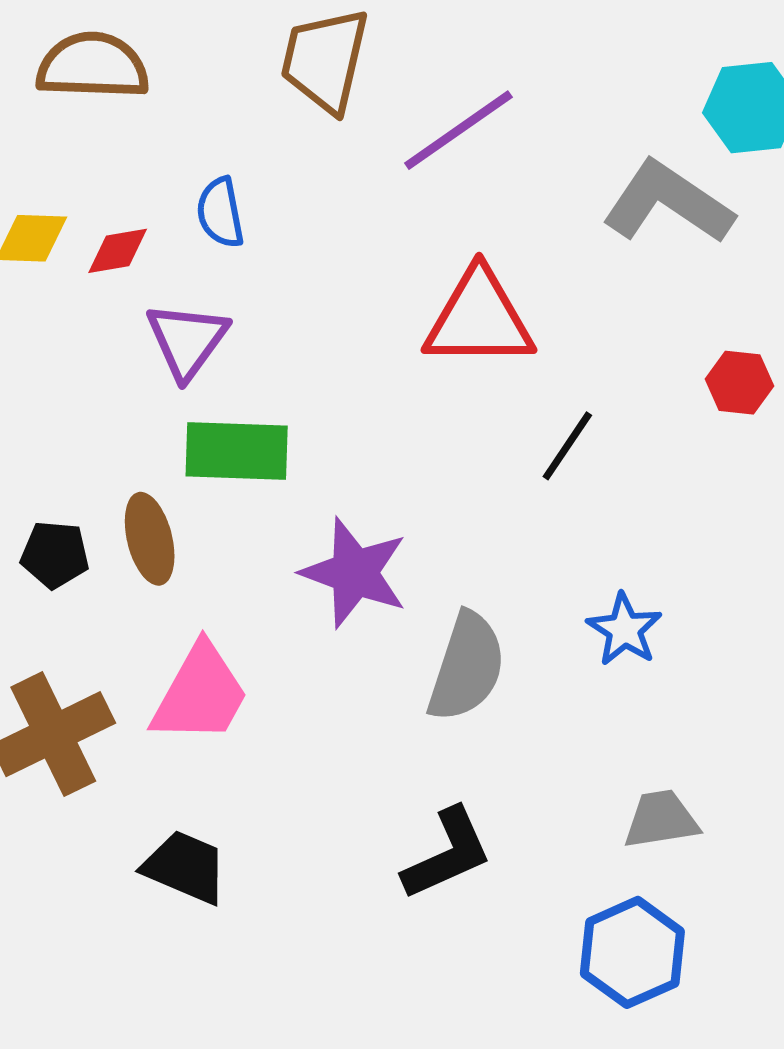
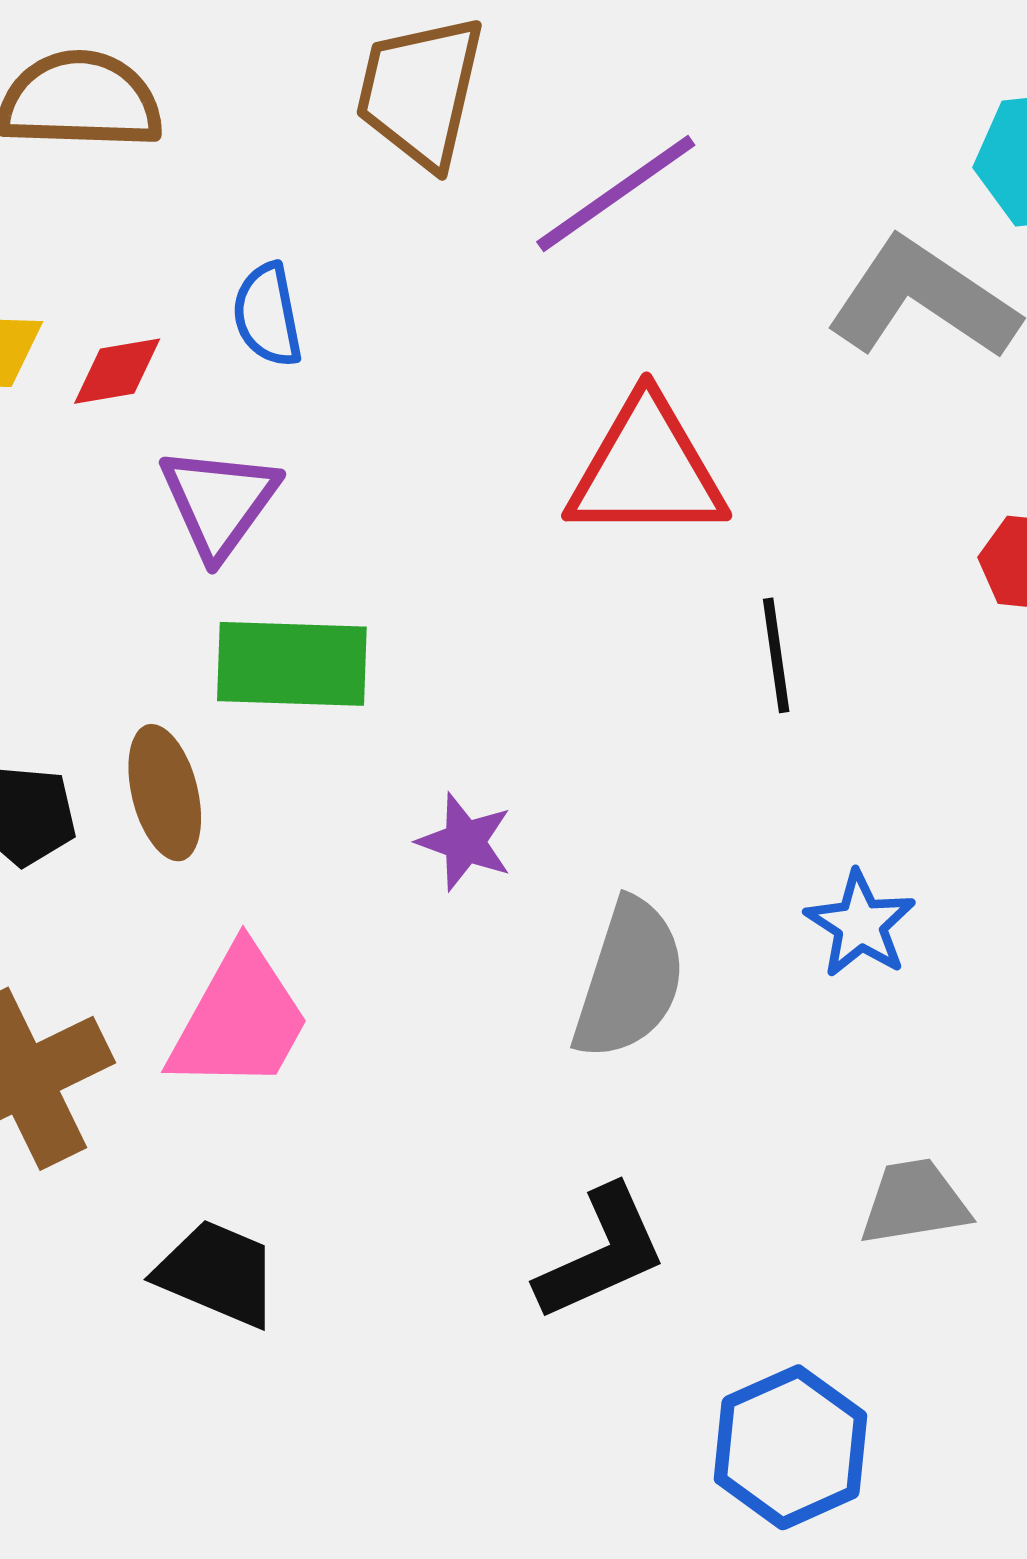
black line: (567, 446) -> (776, 655), turned -42
purple star: (354, 573) -> (465, 842), size x0.6
blue hexagon: (632, 952) -> (791, 1447), moved

